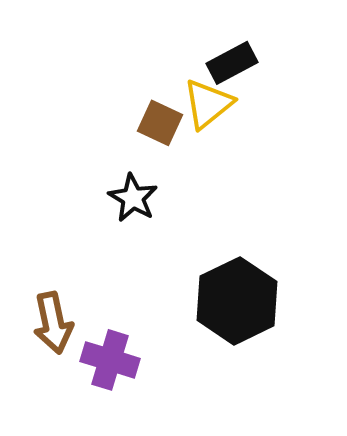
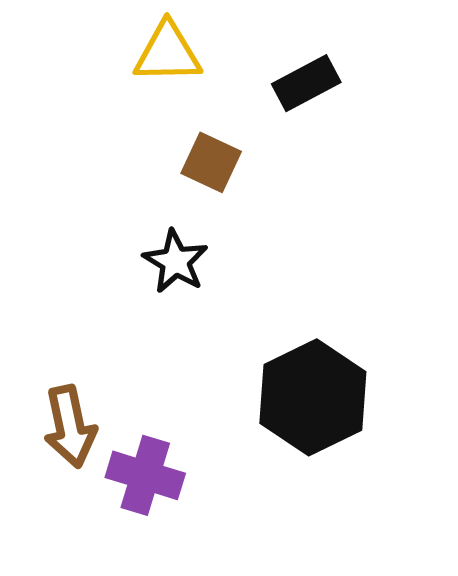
yellow triangle: (208, 104) -> (168, 53), moved, turned 38

